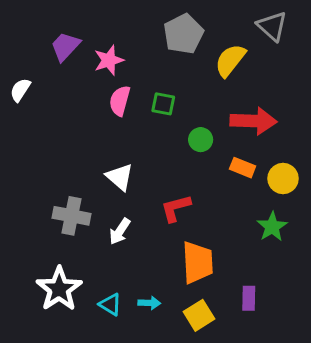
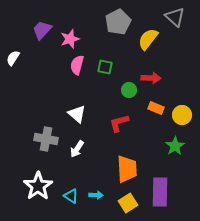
red arrow: (253, 121) -> (151, 78), moved, size x0.7
red L-shape: (176, 208) -> (119, 123), moved
purple rectangle: (249, 298) -> (160, 192), size x1.8

